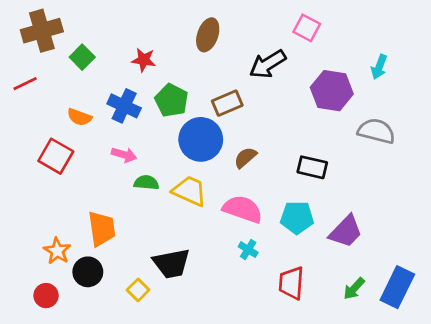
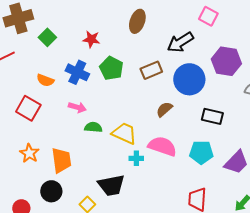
blue circle: (201, 139) -> (189, 79), moved
cyan cross: (248, 250) -> (136, 158), moved, turned -32
orange star: (57, 251) -> (29, 153), moved

